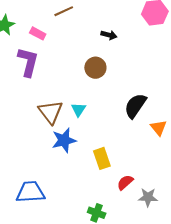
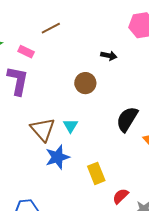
black arrow: (109, 35) -> (109, 56), moved

